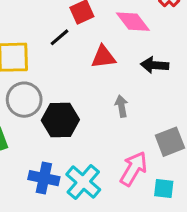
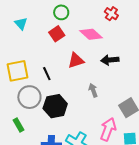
black line: (59, 37) -> (47, 74), moved, turned -64

